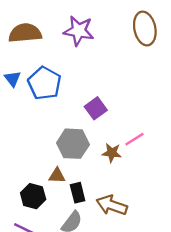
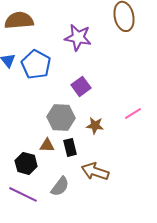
purple star: (79, 31) -> (78, 37), moved
pink line: (135, 139) -> (133, 113), moved
black rectangle: (78, 193) -> (70, 147), moved

